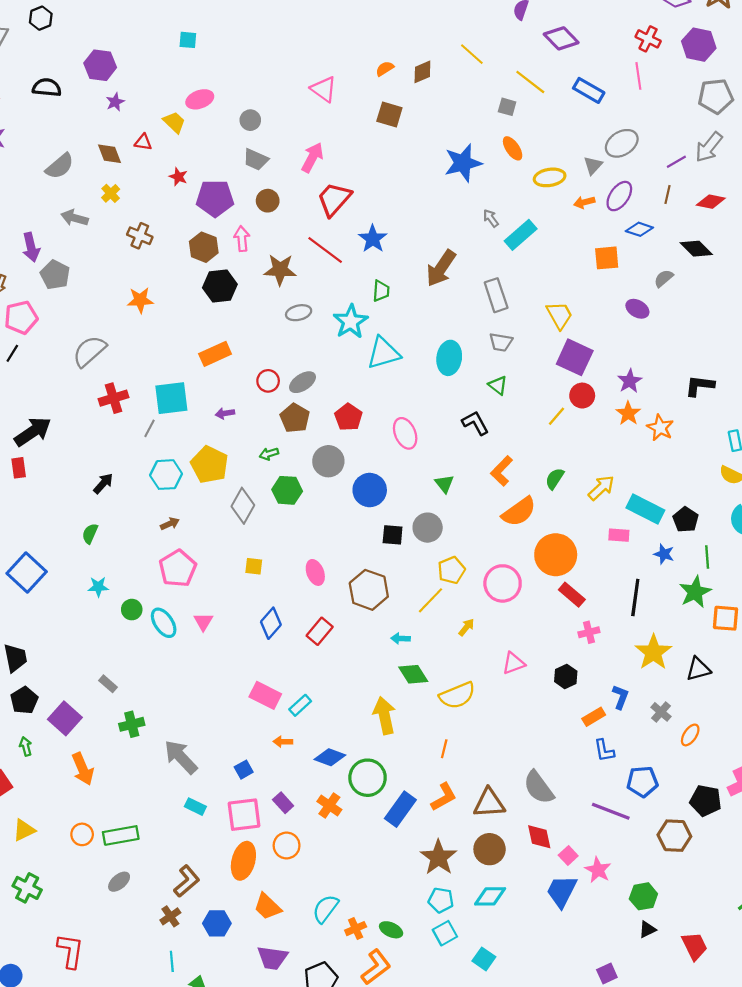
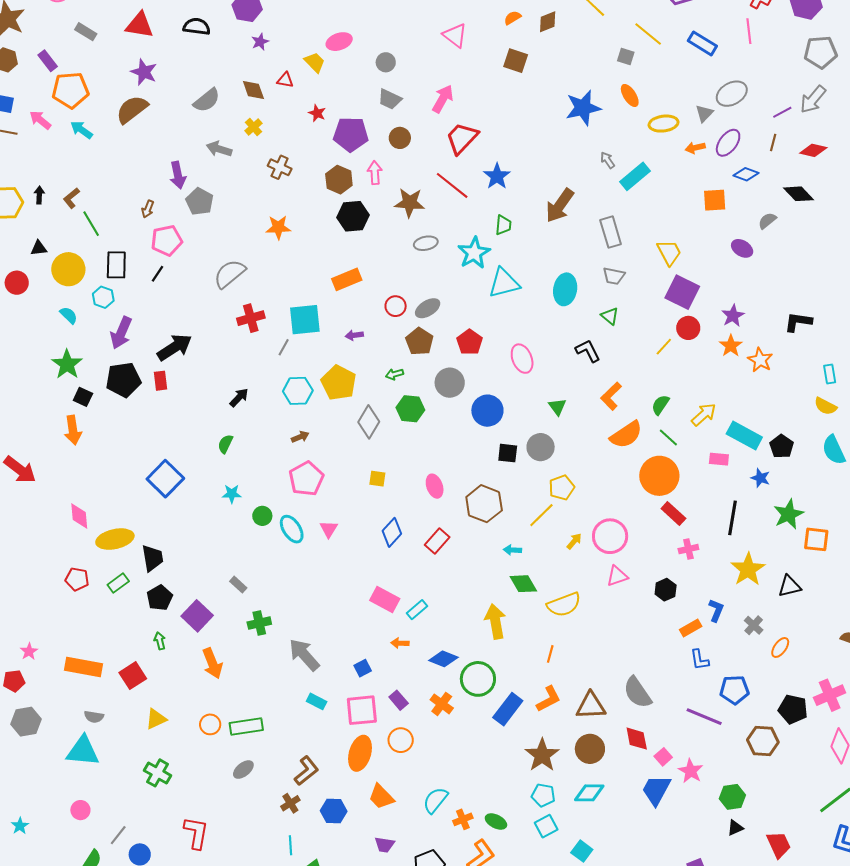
green line: (707, 557) -> (668, 438), moved, turned -45
pink circle: (503, 583) -> (610, 536), moved
purple trapezoid: (272, 958) -> (385, 845), size x0.7

